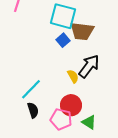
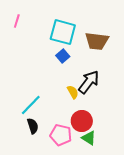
brown trapezoid: (82, 31) -> (97, 41), moved
red circle: (71, 105) -> (82, 121), moved

